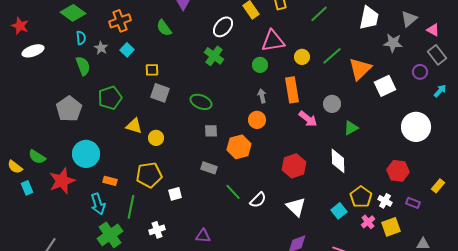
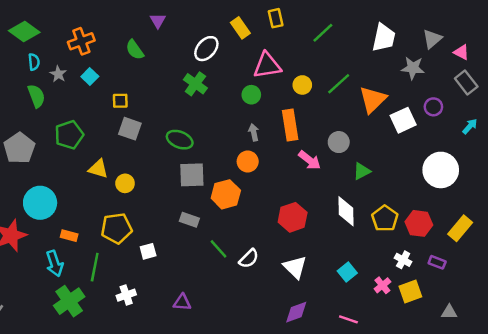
purple circle: (420, 72) -> (433, 107), moved
gray square: (211, 131) -> (192, 175), size x1.6
yellow rectangle: (438, 186) -> (460, 228), moved, size x1.5
yellow pentagon: (361, 197) -> (385, 219), moved

